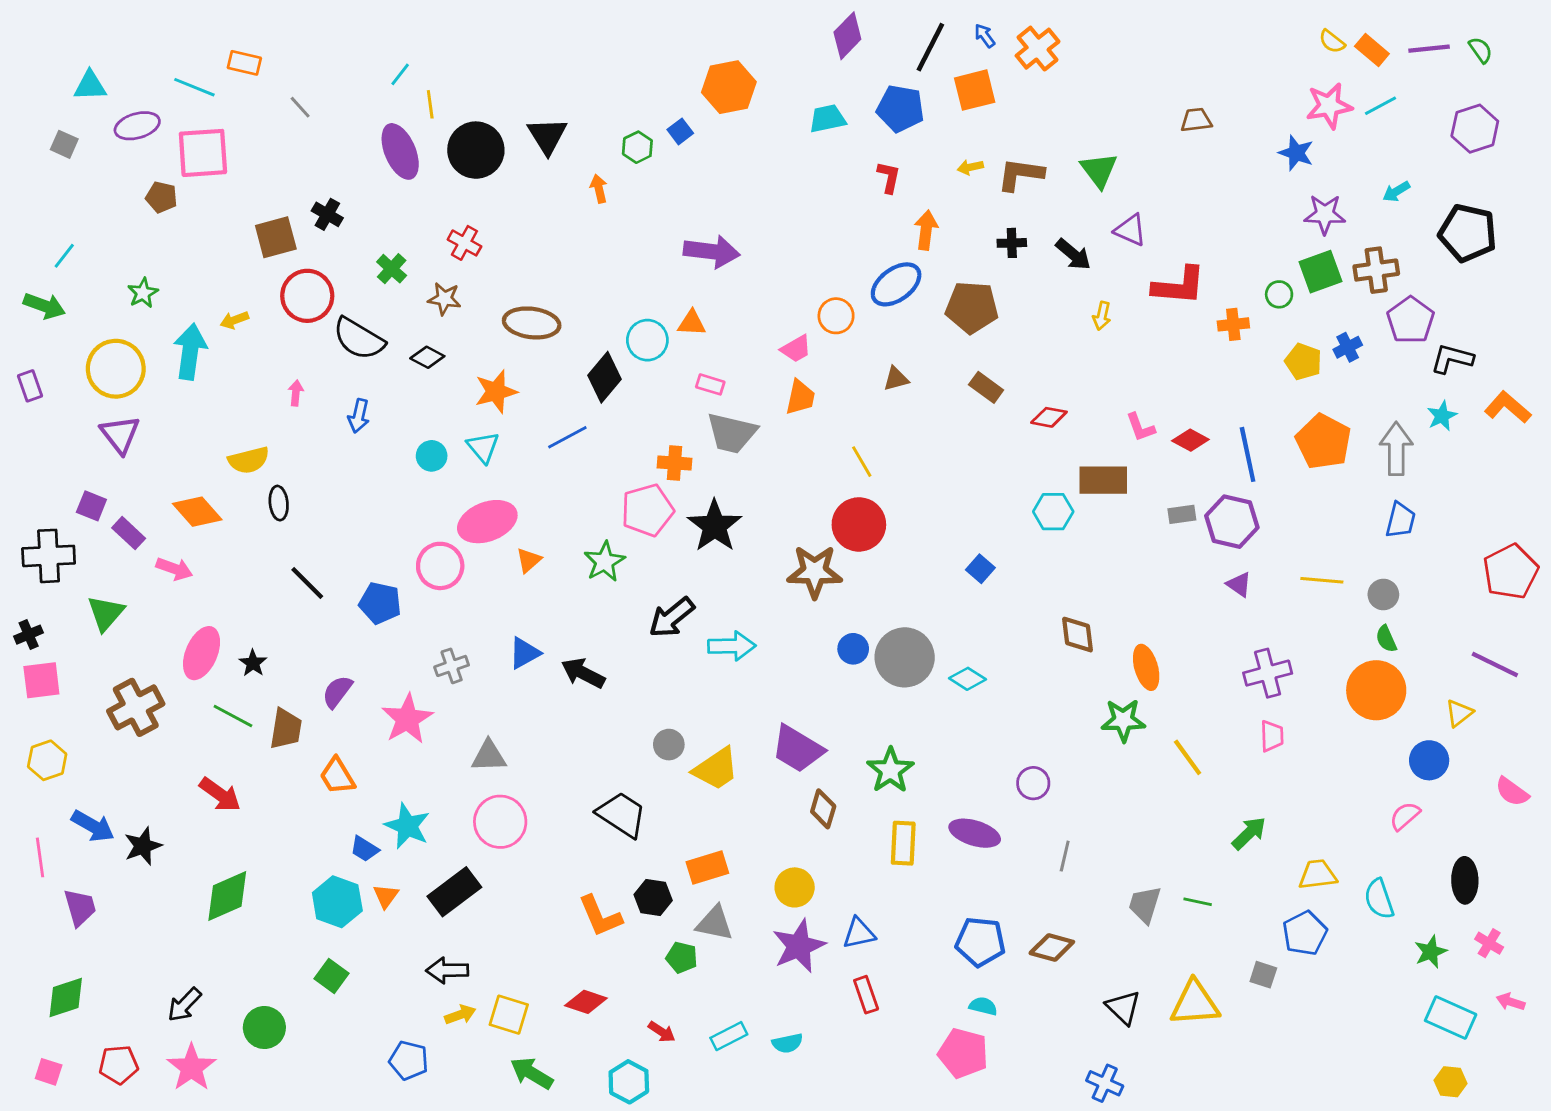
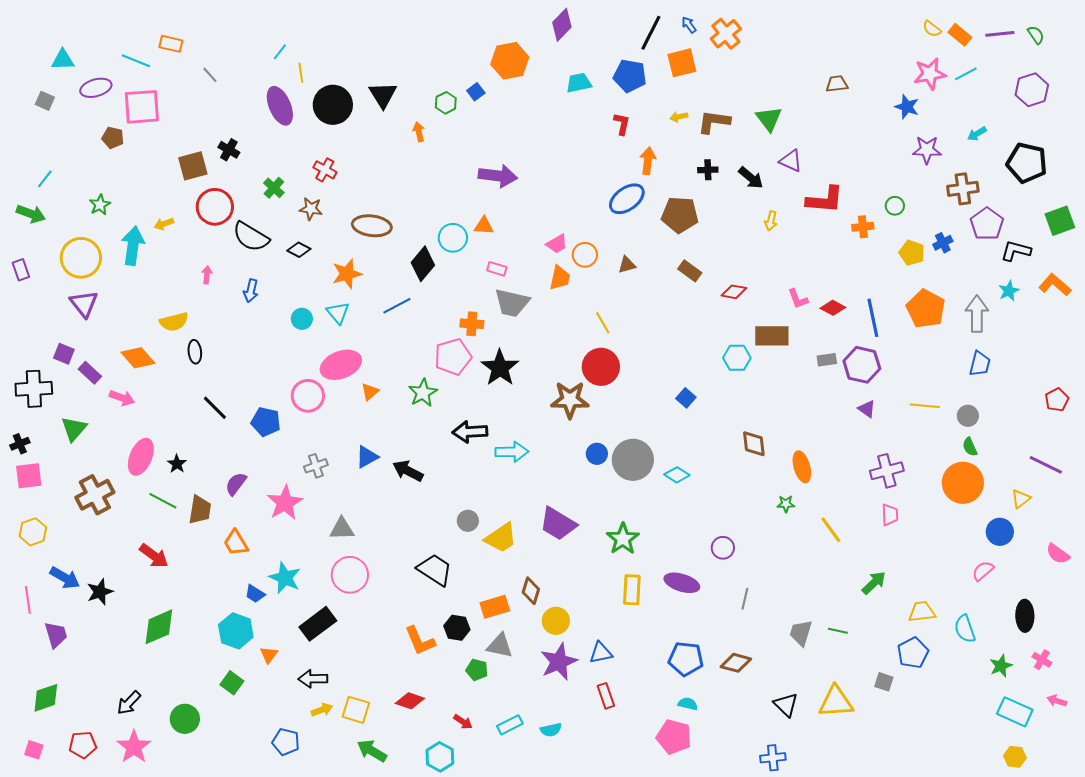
purple diamond: (847, 36) -> (562, 25), moved
green square: (1320, 272) -> (1060, 221), moved
orange circle: (836, 316) -> (585, 255), moved
red pentagon: (1511, 572) -> (1057, 400), size x0.6
black arrow: (672, 617) -> (470, 432), turned 36
green star: (1123, 720) -> (786, 504), size x0.6
brown diamond: (823, 809) -> (531, 591), moved
orange triangle: (386, 896) -> (269, 655), moved
blue cross: (1105, 1083) -> (773, 758), turned -30

